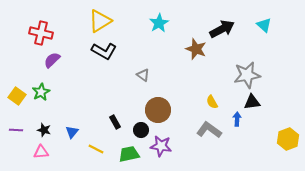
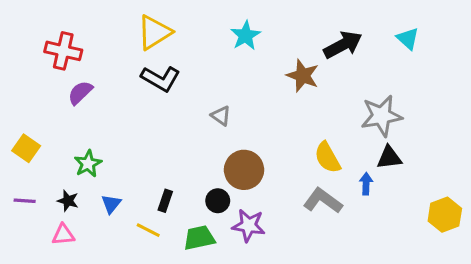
green star: (41, 92) -> (88, 164), moved
yellow semicircle: (212, 102) -> (327, 157), size x1.5
black rectangle: (115, 122) -> (165, 201), moved, turned 48

